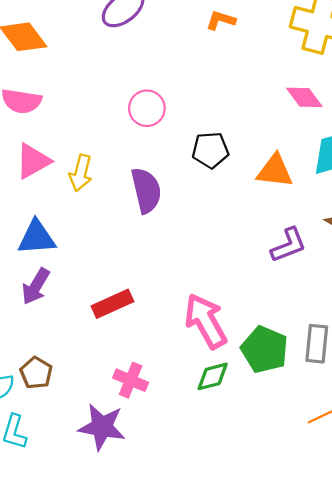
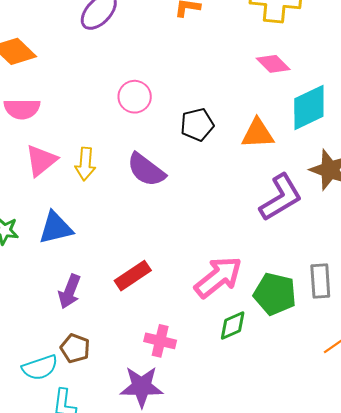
purple semicircle: (146, 190) -> (146, 170), turned 150
purple L-shape: (289, 245) -> (281, 198), size x1.4
purple arrow: (36, 286) -> (70, 291), moved
pink arrow: (206, 321) -> (218, 277), turned 90

